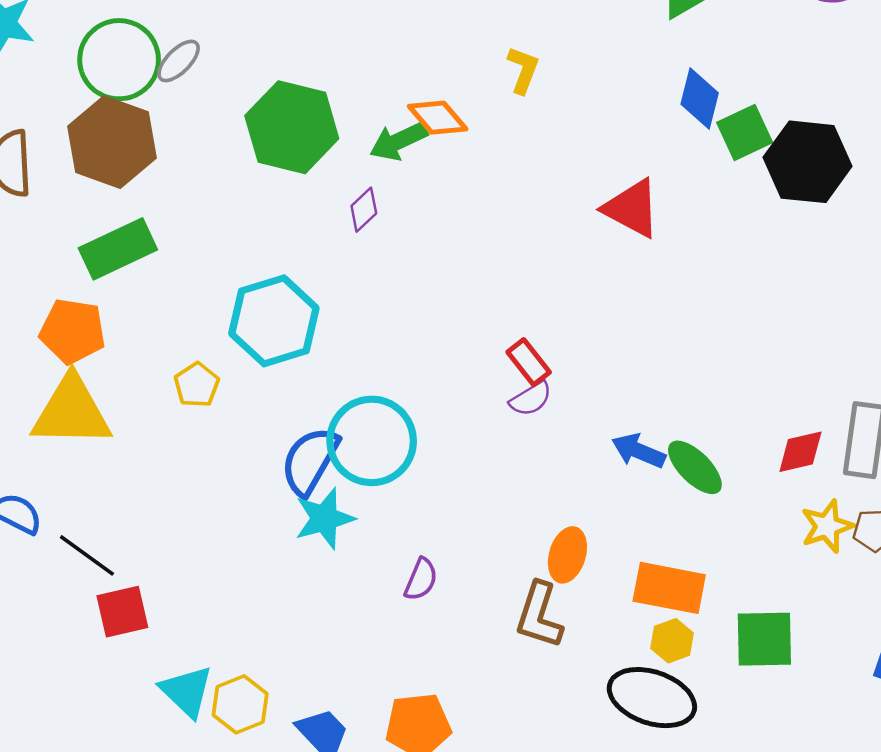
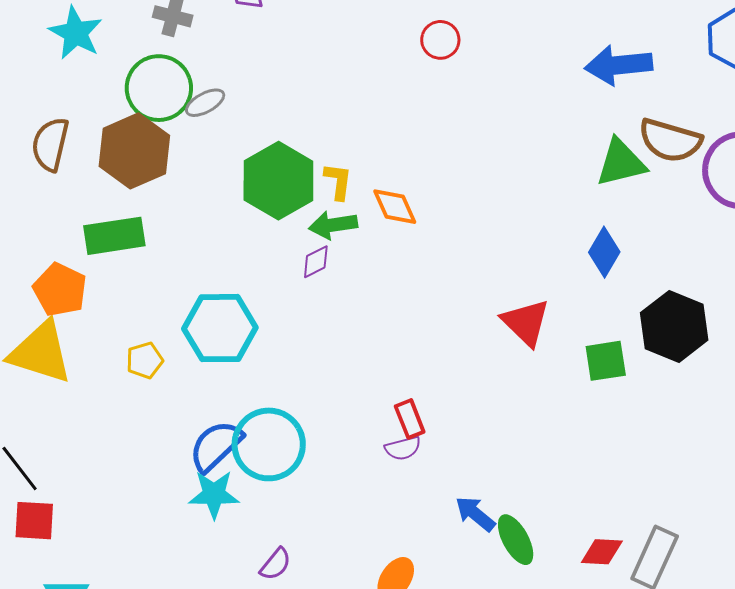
yellow L-shape: (523, 70) -> (338, 181), moved, turned -30
green square: (745, 133) -> (606, 361), moved
green arrow: (399, 141) -> (333, 225), moved

